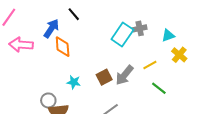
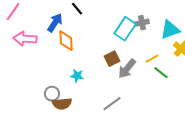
cyan triangle: (168, 36) -> (170, 30), size x1.5
brown square: (104, 77) -> (112, 59), moved
green line: (159, 88) -> (161, 73), moved

